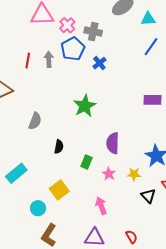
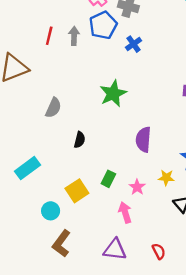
green rectangle: (87, 162) -> (108, 179), moved
pink star: (109, 174) -> (137, 187), moved

